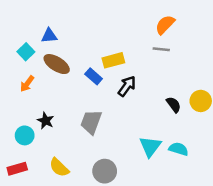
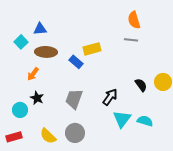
orange semicircle: (165, 25) -> (134, 20), turned -60
brown ellipse: (57, 64) -> (46, 52), turned -30
orange arrow: (27, 84) -> (33, 74), moved
black arrow: (127, 86) -> (110, 97), moved
gray circle: (105, 171) -> (75, 133), moved

